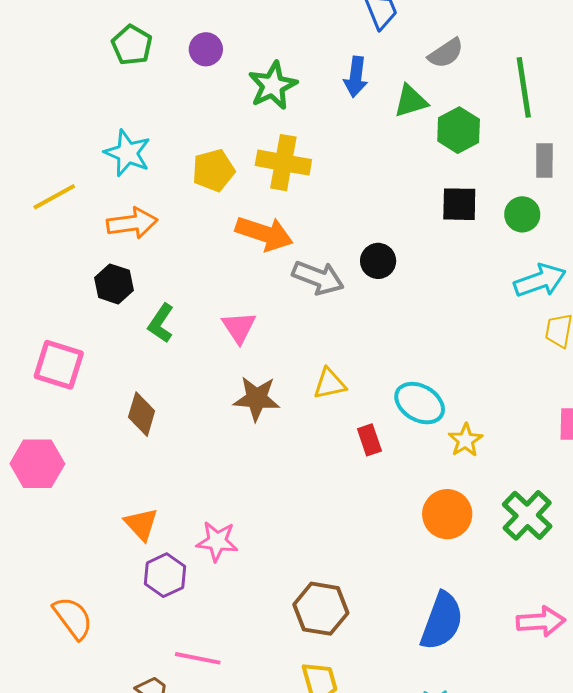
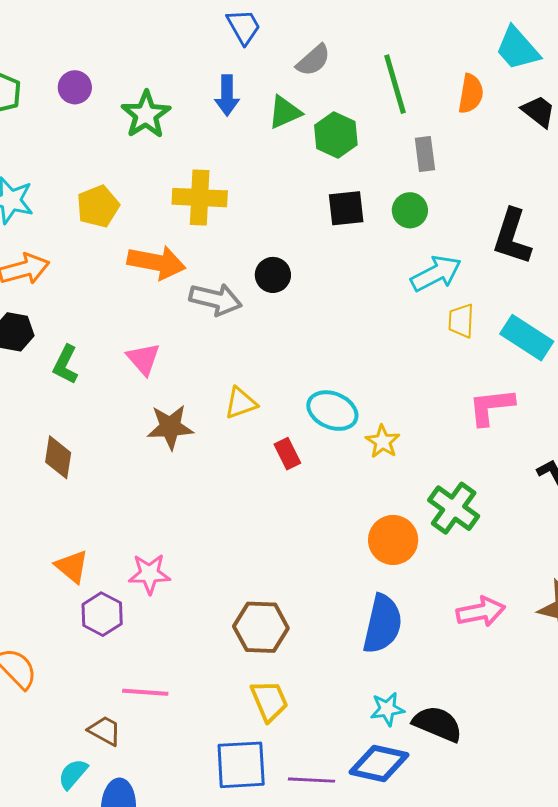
yellow cross: (283, 163) -> (200, 198), moved
orange circle: (447, 514) -> (393, 540), moved

